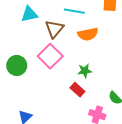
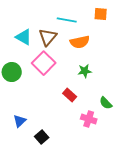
cyan triangle: (29, 14) -> (24, 37), moved, turned 42
green star: (85, 71) -> (85, 71), moved

